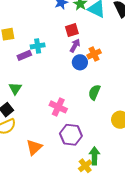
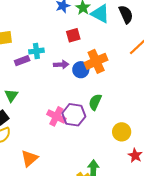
purple arrow: (75, 46) -> (61, 65), moved, turned 56
orange cross: (94, 54) -> (96, 61), size x1.5
purple hexagon: (71, 135) -> (74, 115), moved

